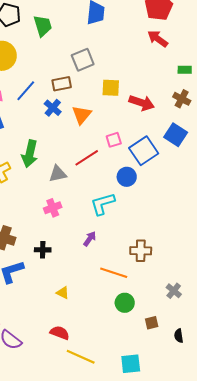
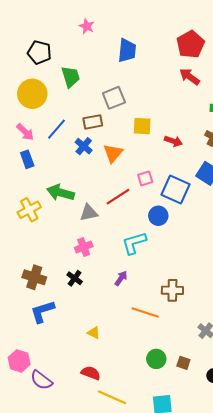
green trapezoid: (43, 26) -> (71, 77), moved
red arrow: (142, 103) -> (173, 141), size x0.7
blue square: (144, 151) -> (175, 190), turned -32
green arrow: (30, 154) -> (60, 193), turned 92
black cross: (43, 250) -> (75, 278), moved, turned 35
green circle: (125, 303) -> (156, 359), moved
brown square: (152, 323) -> (183, 363), turned 32

